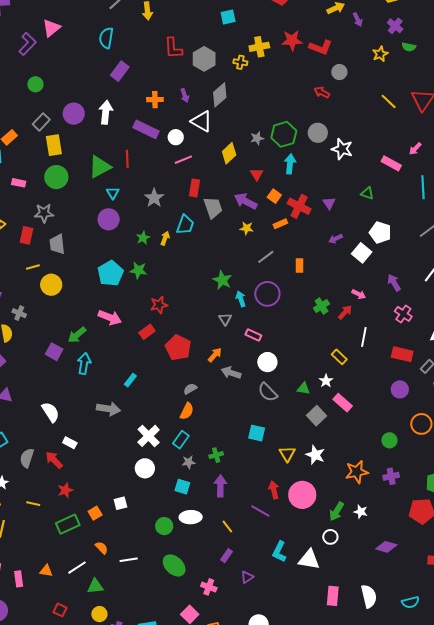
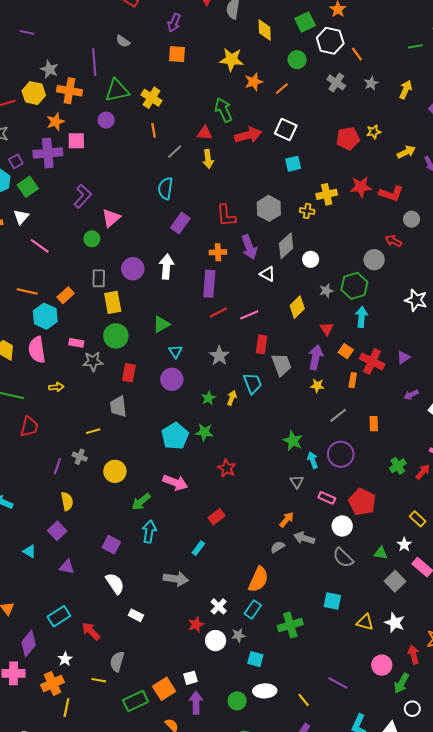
pink triangle: (51, 28) -> (111, 218), moved
red L-shape: (173, 48) -> (226, 216), moved
purple arrow: (185, 95) -> (249, 247), size x1.6
white triangle: (202, 121) -> (268, 274), size x0.7
gray rectangle: (41, 122) -> (99, 278), turned -42
purple rectangle: (146, 129) -> (209, 284), turned 70
gray circle: (318, 133) -> (374, 260), moved
white circle: (176, 137) -> (311, 259), moved
red line: (127, 159) -> (218, 312), moved, turned 66
green triangle: (100, 167) -> (161, 324), size x0.7
purple arrow: (246, 201) -> (316, 357), turned 75
purple triangle: (329, 203) -> (403, 357), turned 32
gray star: (44, 213) -> (93, 361), moved
orange rectangle: (280, 224) -> (353, 380), turned -56
cyan trapezoid: (185, 225) -> (253, 383), turned -40
red rectangle: (27, 235) -> (129, 373), moved
yellow circle: (51, 285) -> (115, 471), moved
red star: (159, 305) -> (227, 468), turned -30
gray cross: (19, 313) -> (80, 457), moved
red rectangle: (147, 332) -> (217, 517), moved
red pentagon: (178, 348) -> (362, 502), moved
purple square: (54, 352) -> (111, 545), moved
gray semicircle: (190, 389) -> (278, 547), moved
orange semicircle: (187, 411) -> (258, 579), size x1.4
white cross: (149, 436) -> (219, 606), size x0.7
yellow triangle: (287, 454) -> (365, 622), turned -42
green cross: (216, 455) -> (290, 625), size x1.6
gray semicircle: (27, 458) -> (117, 662), moved
red arrow: (54, 460) -> (91, 631), moved
gray star: (189, 462) -> (238, 635), moved
purple arrow: (220, 486) -> (196, 703), moved
red star: (65, 490) -> (196, 624), moved
red arrow: (274, 490) -> (414, 655), moved
pink circle: (302, 495) -> (382, 665), size x0.7
green arrow: (337, 511) -> (401, 683), moved
orange square: (95, 513) -> (164, 689), size x1.5

